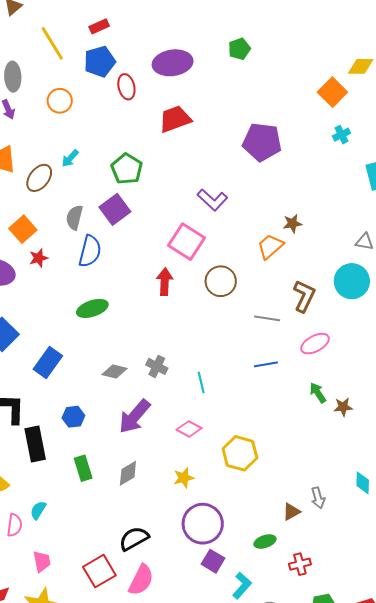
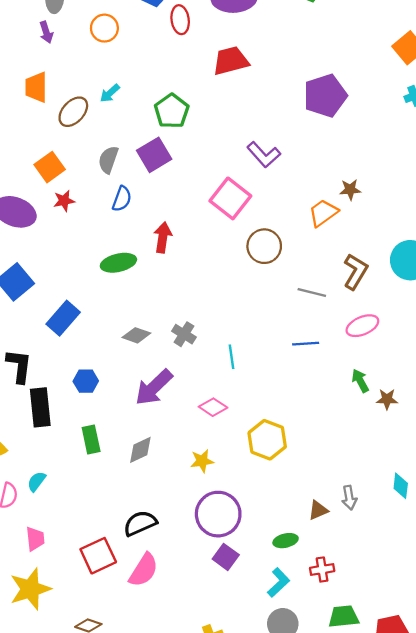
purple pentagon: (262, 142) -> (325, 96), turned -30
blue semicircle: (90, 251) -> (122, 199), size x0.7
red arrow: (165, 282) -> (163, 237), moved
cyan L-shape: (242, 586) -> (278, 582), moved

